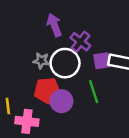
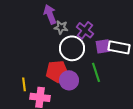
purple arrow: (54, 25) -> (50, 14), moved
gray star: (41, 61) -> (61, 27), moved

